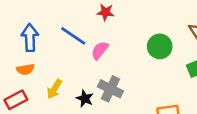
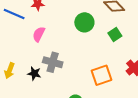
blue line: (73, 36) -> (14, 14), moved

